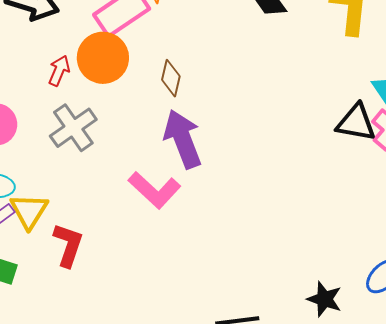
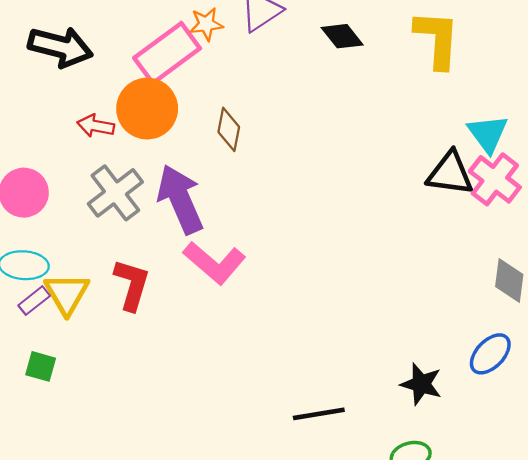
red arrow: (59, 71) -> (96, 126), turned -100
purple arrow: (183, 139) -> (180, 199), moved
red L-shape: (68, 245) -> (132, 285), moved

